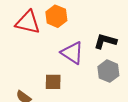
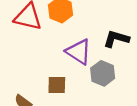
gray hexagon: (108, 71) -> (103, 73), moved

